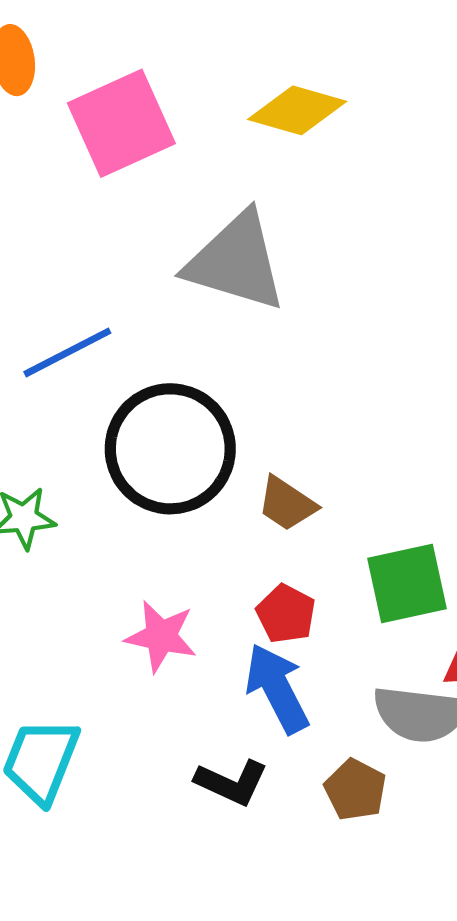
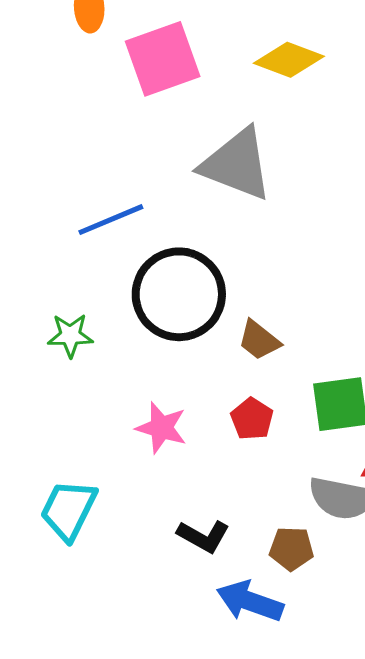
blue arrow: (277, 688) -> (250, 601), moved, turned -48
brown pentagon: (355, 790) -> (291, 549), turned -30

